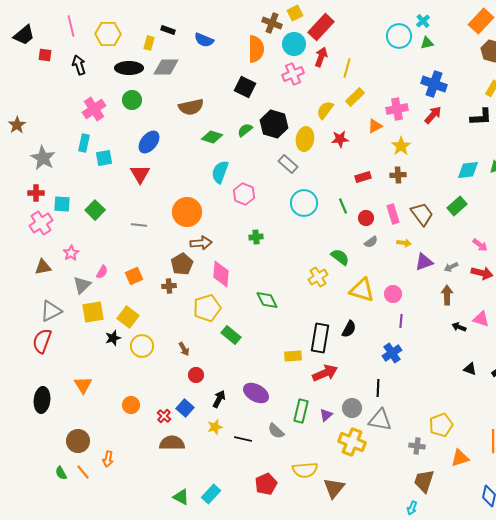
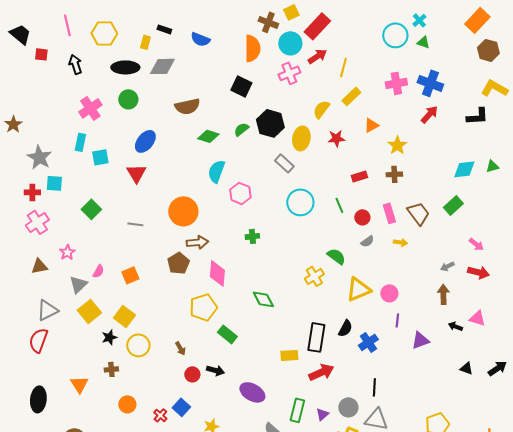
black trapezoid: (24, 35) -> (20, 34), turned -100
green triangle: (427, 43) -> (423, 42), turned 32
red arrow: (321, 57) -> (317, 56), turned 36
pink cross: (397, 109) -> (396, 83), moved
cyan square: (62, 204) -> (54, 183), moved
purple triangle: (424, 262) -> (420, 340), moved
brown cross: (169, 286) -> (111, 369), moved
yellow triangle: (362, 290) -> (358, 289), turned -40
yellow square: (93, 312) -> (89, 311), turned -30
blue cross: (392, 353) -> (368, 342), moved
black arrow: (219, 399) -> (215, 370), moved, turned 78

